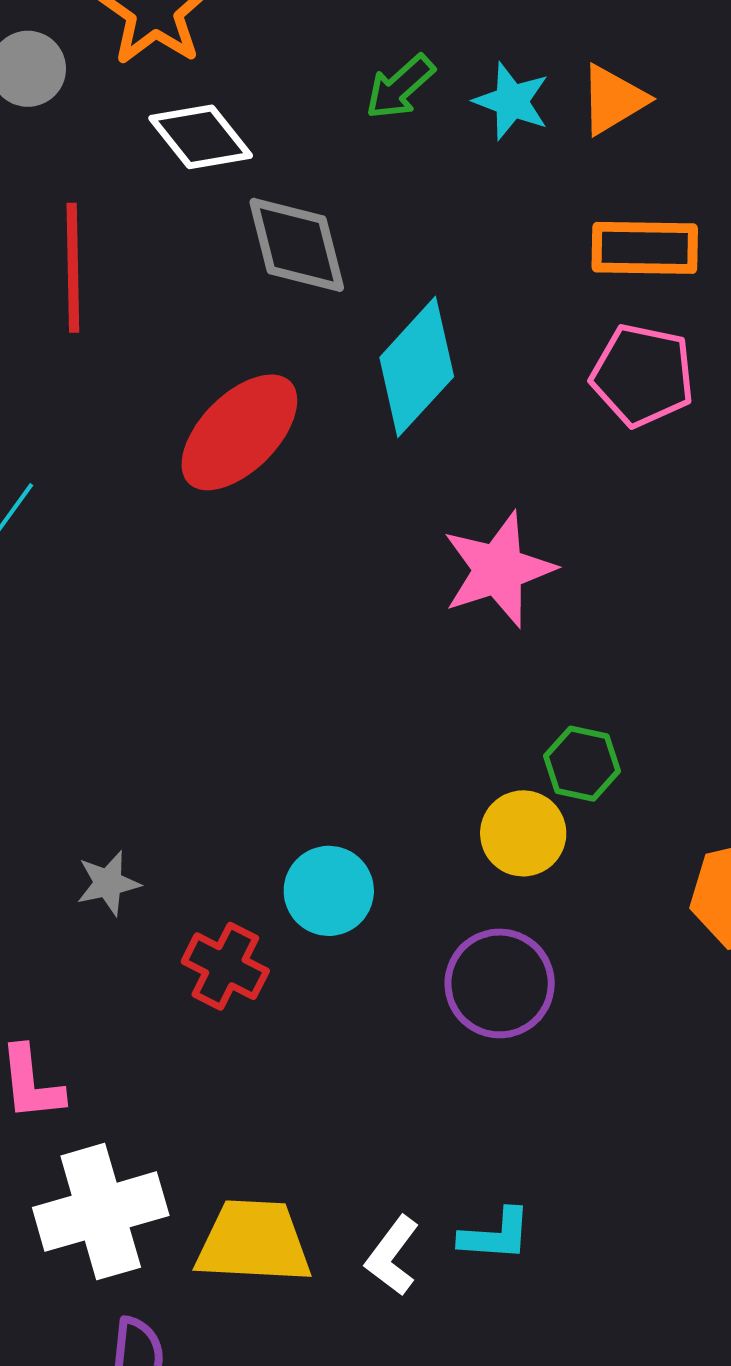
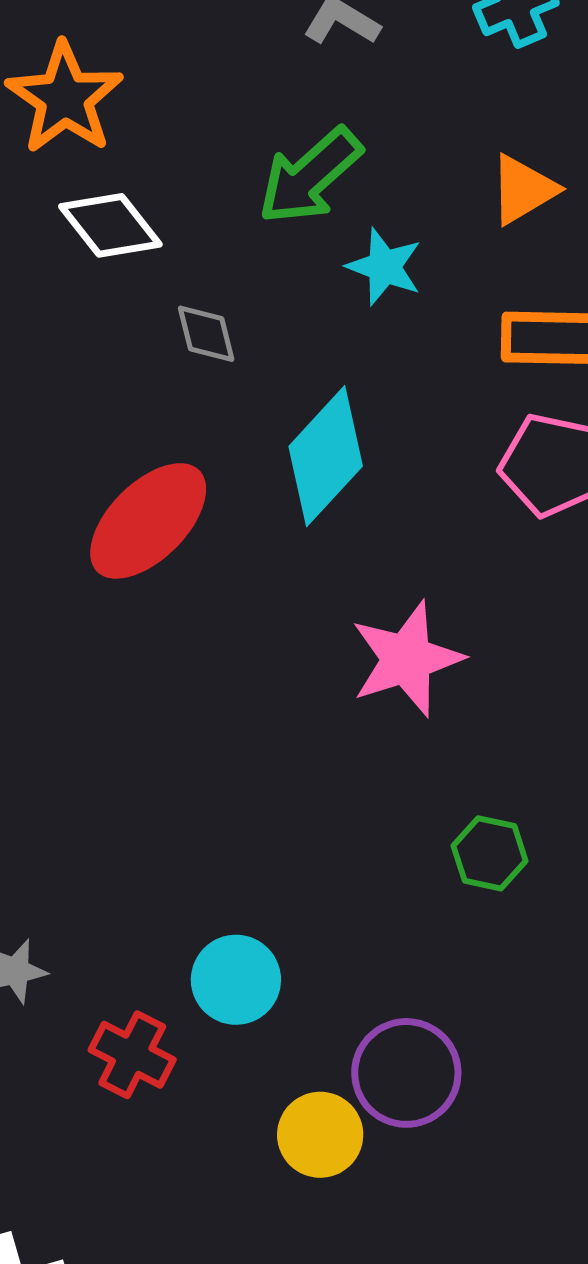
green arrow: (400, 87) -> (310, 176), size x1.5
cyan star: (512, 101) -> (384, 267), moved
gray diamond: (297, 245) -> (206, 334), size x0.6
yellow circle: (523, 833) -> (320, 1135), moved

